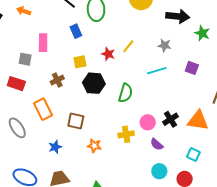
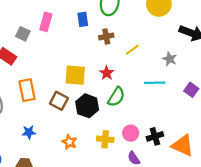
red star: (108, 54) -> (107, 73), moved
yellow square: (80, 62) -> (75, 75), moved, size x1.5
brown cross: (57, 80) -> (106, 36), moved
black hexagon: (94, 83) -> (87, 106), moved
brown square: (76, 121) -> (59, 101), moved

